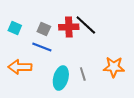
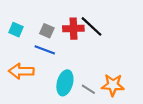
orange star: (114, 67) -> (113, 85), moved
gray line: (83, 74) -> (88, 89), moved, turned -40

